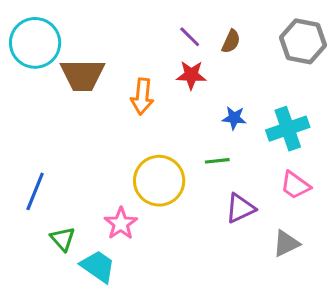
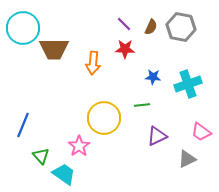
gray hexagon: (303, 41) -> (181, 27), moved
pink trapezoid: (295, 185) -> (201, 132), moved

